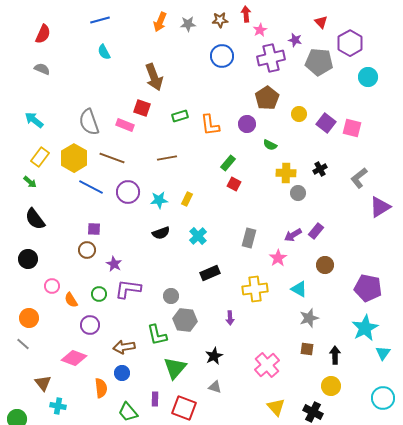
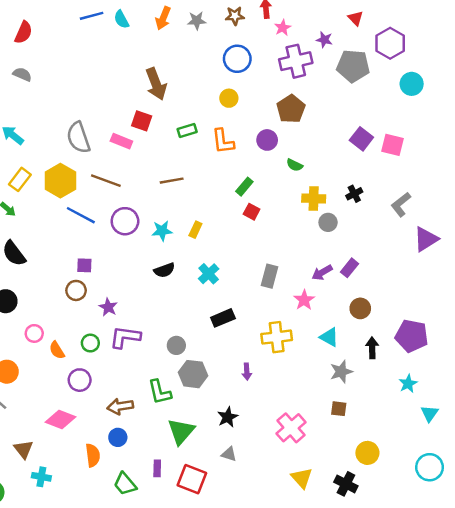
cyan semicircle: (104, 52) -> (121, 19), moved
yellow circle: (299, 114) -> (229, 98), moved
cyan star: (365, 328) -> (408, 384), size x0.6
black arrow: (335, 355) -> (372, 348), moved

